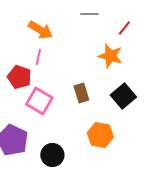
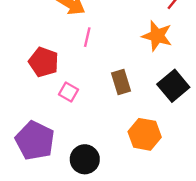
pink line: (38, 57) -> (87, 37), moved
pink square: (39, 101) -> (69, 92), size x0.6

